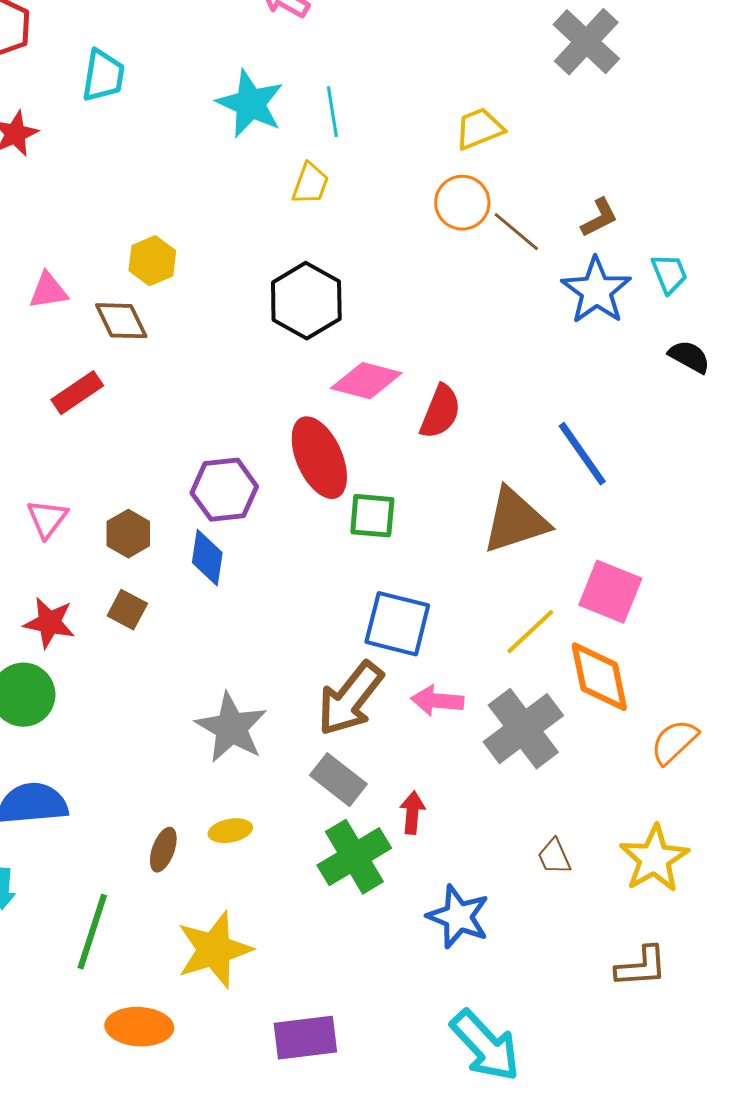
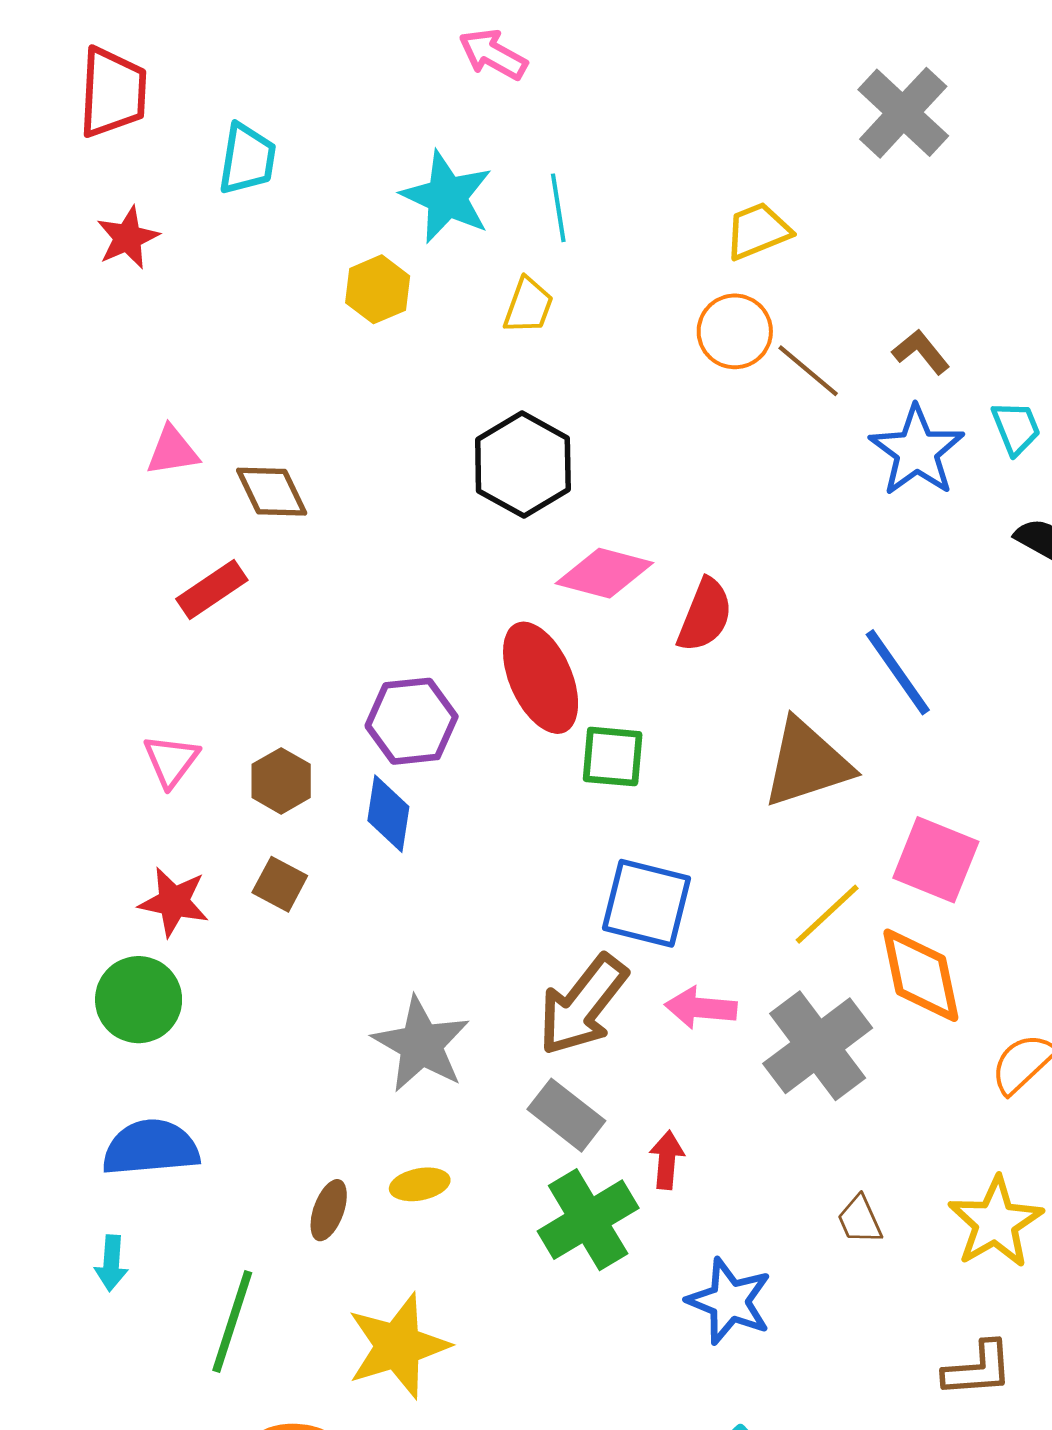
brown L-shape: (599, 218) -> (921, 352), turned -102
yellow hexagon: (152, 261) -> (378, 289), moved

